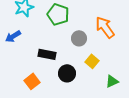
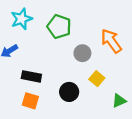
black rectangle: (47, 54) -> (31, 76), moved
orange square: (32, 81) -> (30, 101), turned -35

